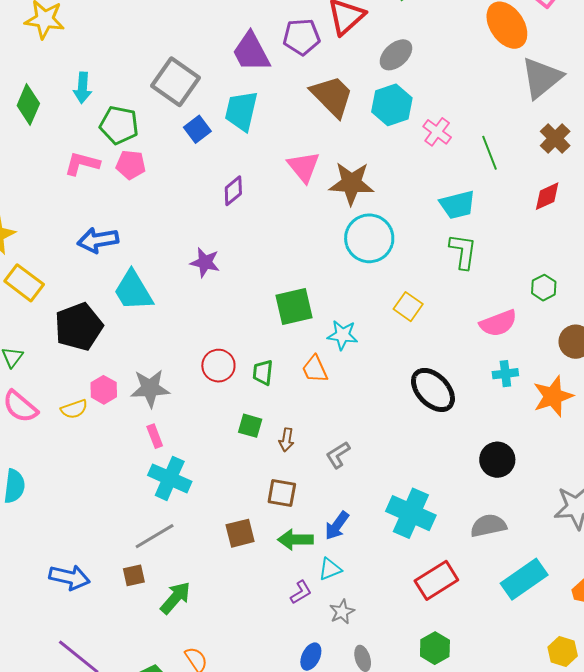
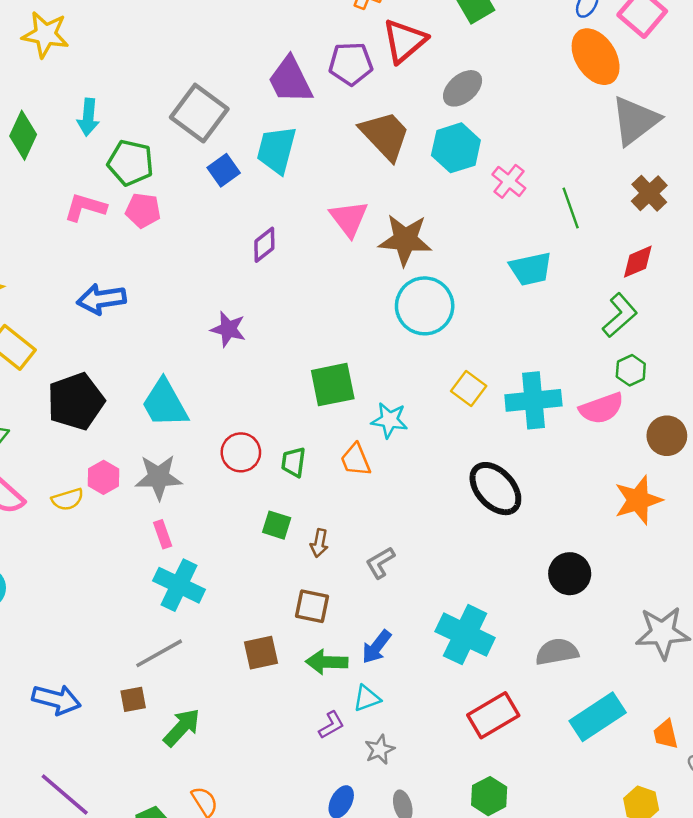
green L-shape: (463, 251) -> (620, 315), moved, turned 39
cyan trapezoid: (133, 291) -> (165, 403), moved
pink semicircle: (498, 323) -> (601, 408), moved
cyan cross: (505, 374) -> (533, 400), moved, size x1.8

